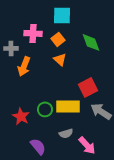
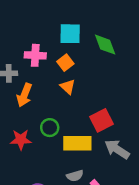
green diamond: (91, 42) -> (105, 45), moved
green circle: (45, 109) -> (50, 128), moved
red star: (21, 116) -> (21, 140), moved, turned -30

